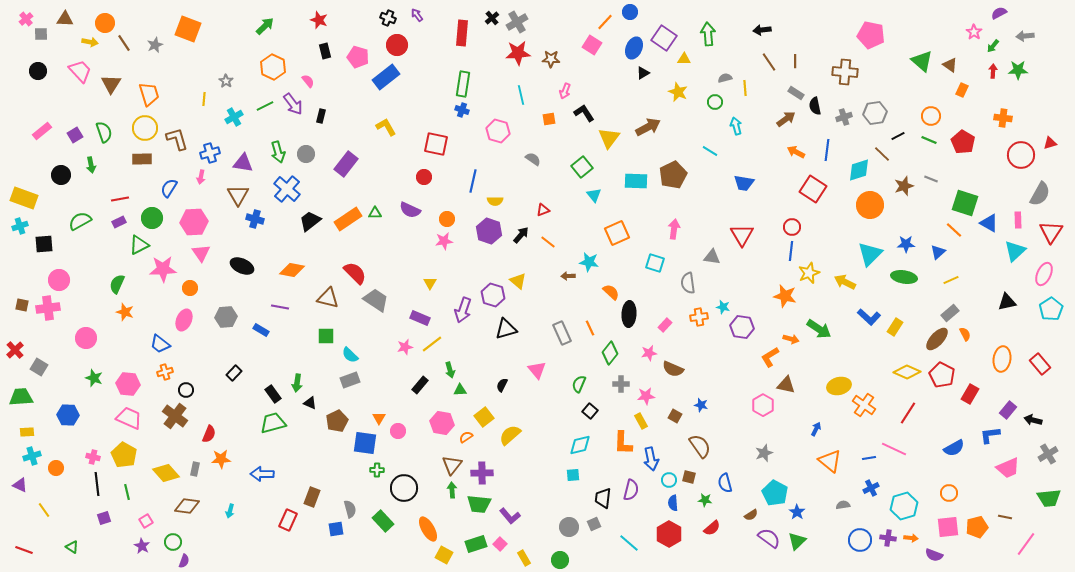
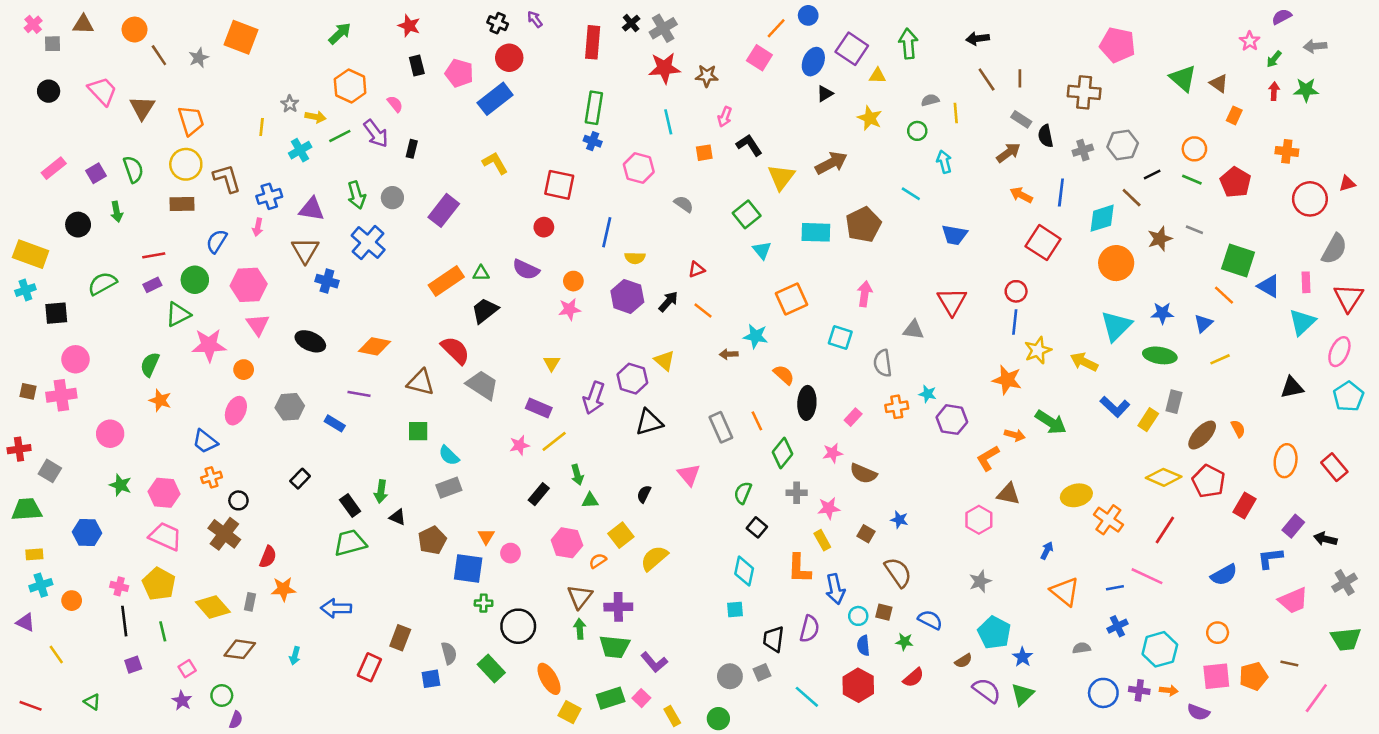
yellow arrow: (90, 42) -> (315, 117), moved
black trapezoid: (310, 221) -> (485, 311), moved
gray rectangle: (950, 313) -> (1174, 402), moved, turned -36
red cross: (15, 350) -> (19, 449), turned 36
cyan diamond: (580, 445) -> (744, 571), turned -65
blue semicircle: (725, 483) -> (930, 620), turned 132

